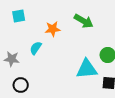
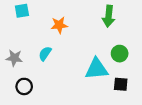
green arrow: (84, 21) -> (109, 16), moved, turned 66
cyan semicircle: (36, 48) -> (45, 54), moved

